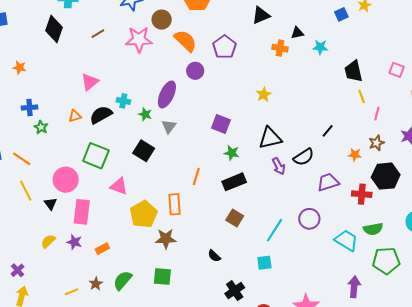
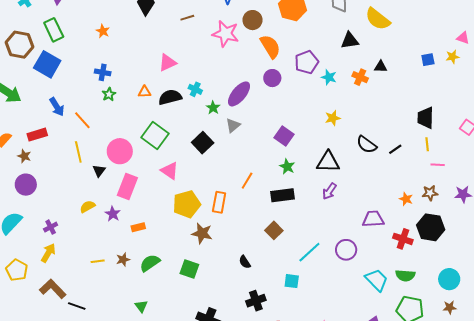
cyan star: (320, 47) -> (329, 77), moved
pink line: (377, 114) -> (438, 165), turned 64
black line: (328, 131) -> (395, 149), moved
black semicircle: (304, 157) -> (367, 145), moved, turned 55
purple arrow: (279, 166) -> (329, 191), turned 48

